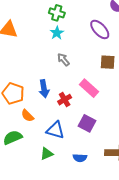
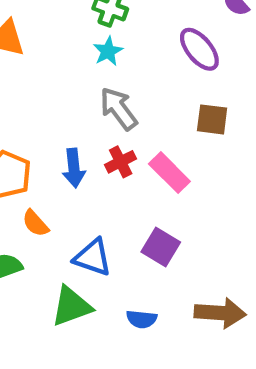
gray arrow: (63, 60) -> (119, 109), size x1.5
red cross: (65, 100) -> (121, 162), moved
green triangle: (47, 154) -> (71, 306), size x1.5

